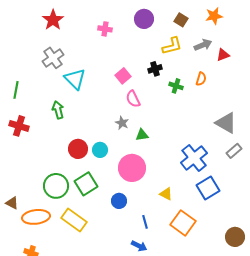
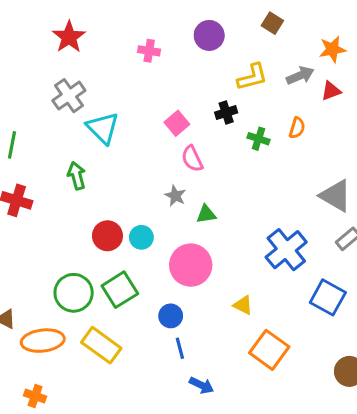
orange star: (214, 16) -> (332, 49), moved
brown square: (181, 20) -> (272, 23), moved
blue square: (208, 188) -> (328, 297), moved, turned -30
blue line: (145, 222) -> (180, 348), moved

